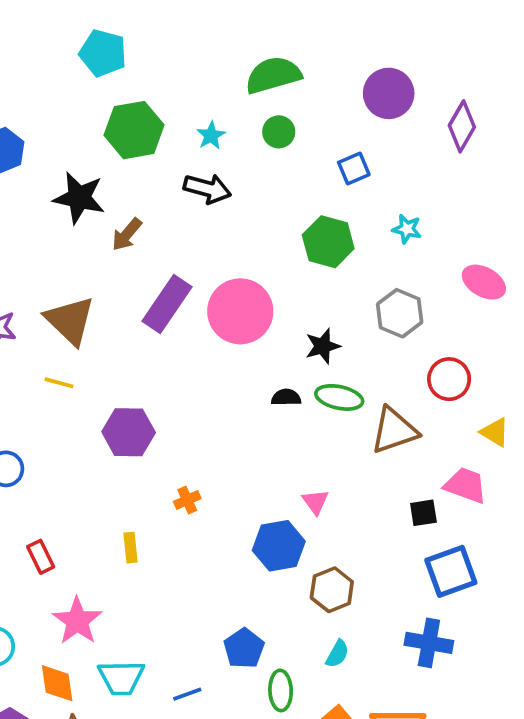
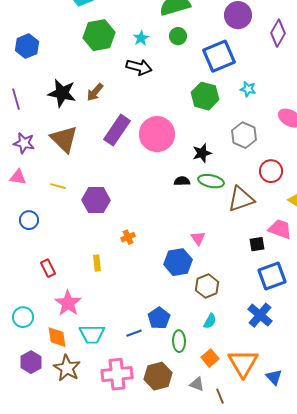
blue square: (354, 168) -> (219, 56), size x1.8
black star: (79, 198) -> (62, 93), moved
yellow line: (59, 383) -> (58, 186), moved
blue cross: (429, 643) -> (260, 315), turned 30
blue line: (187, 694) -> (134, 333), moved

